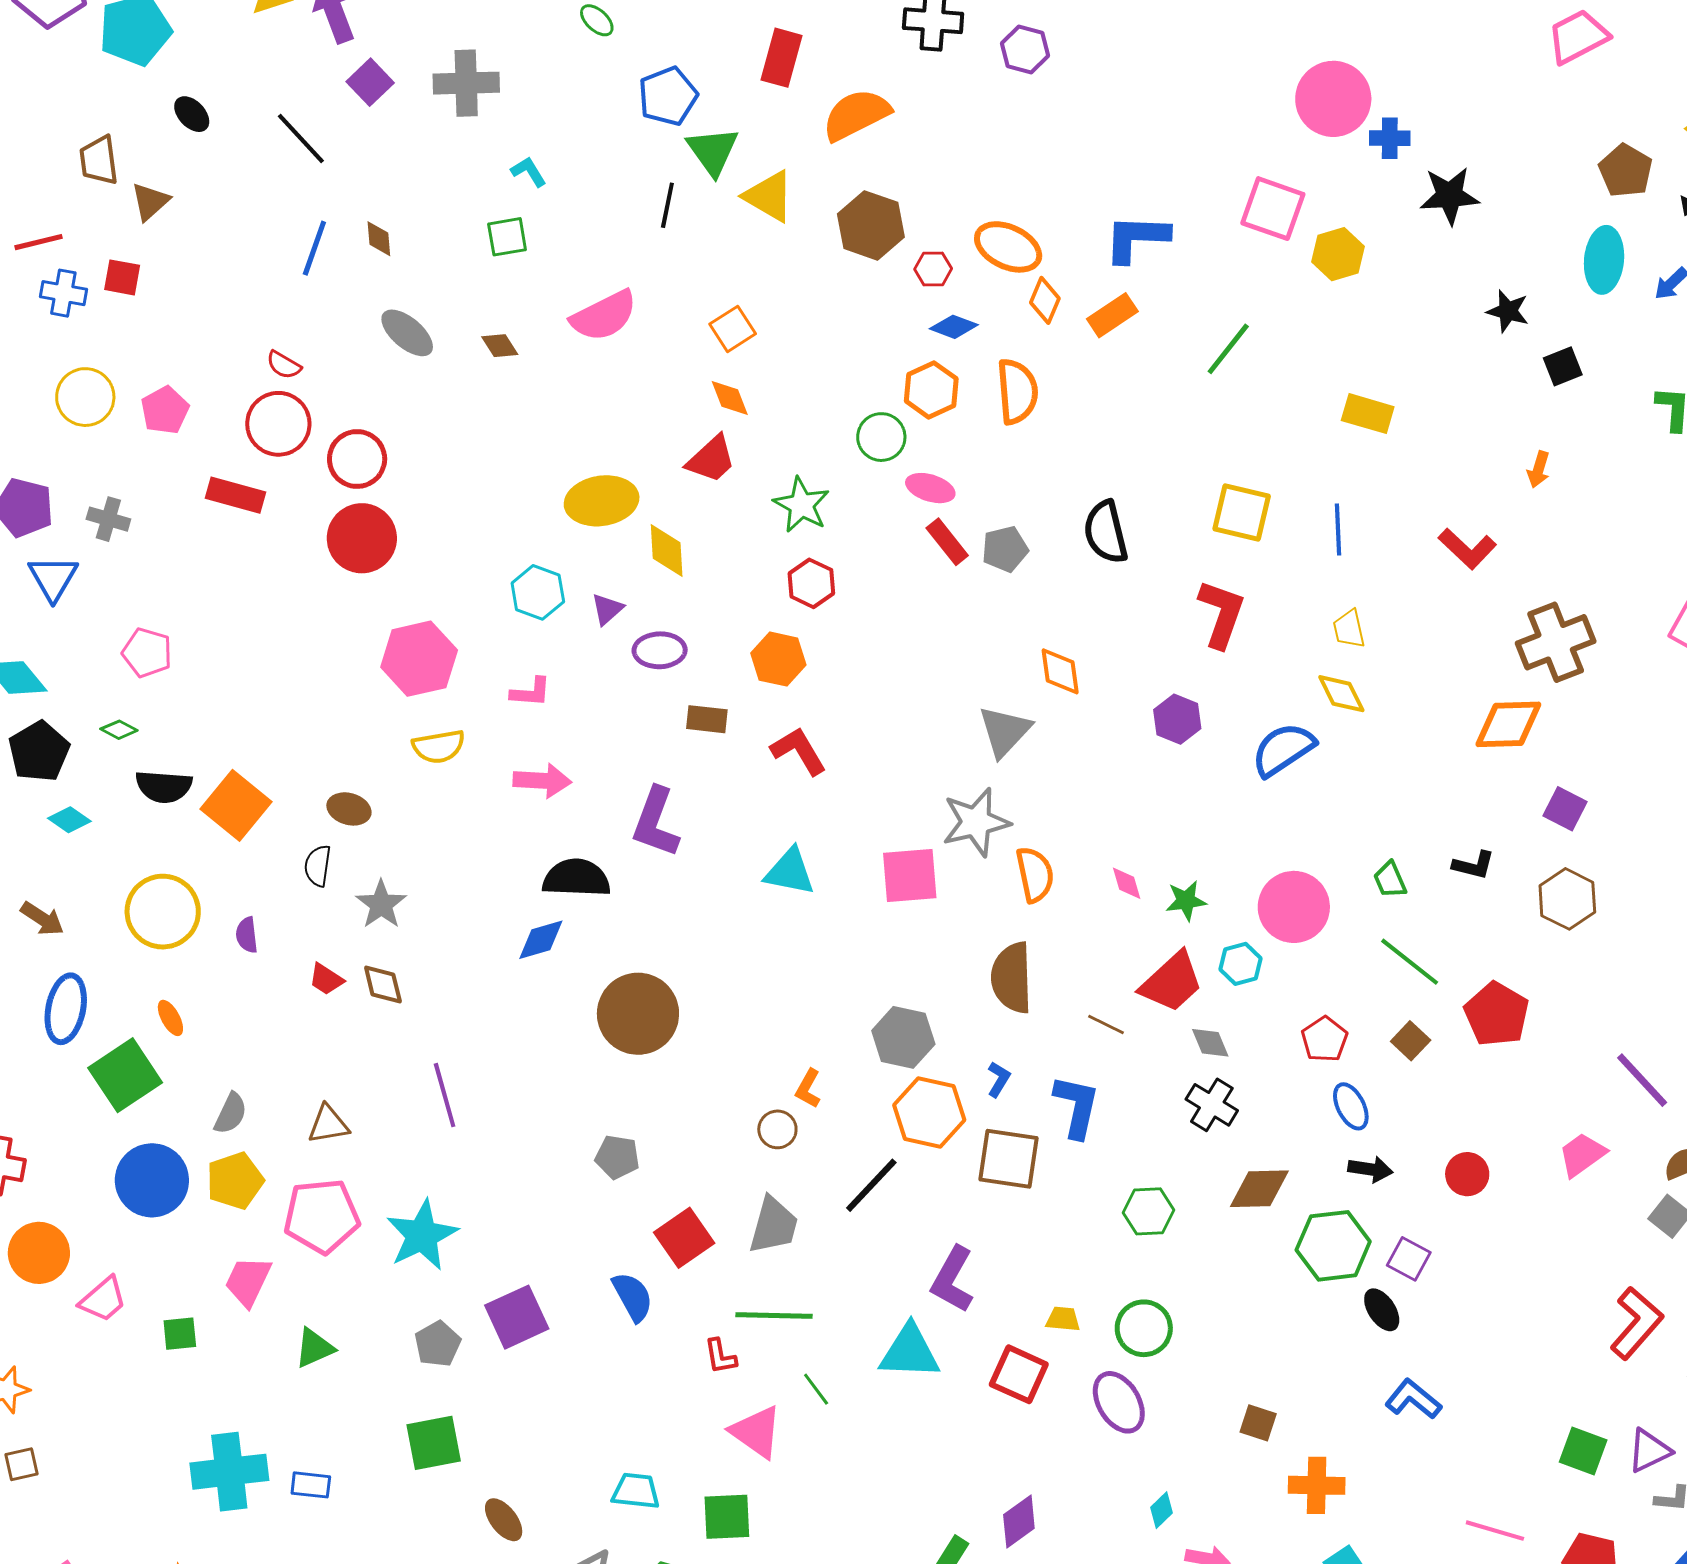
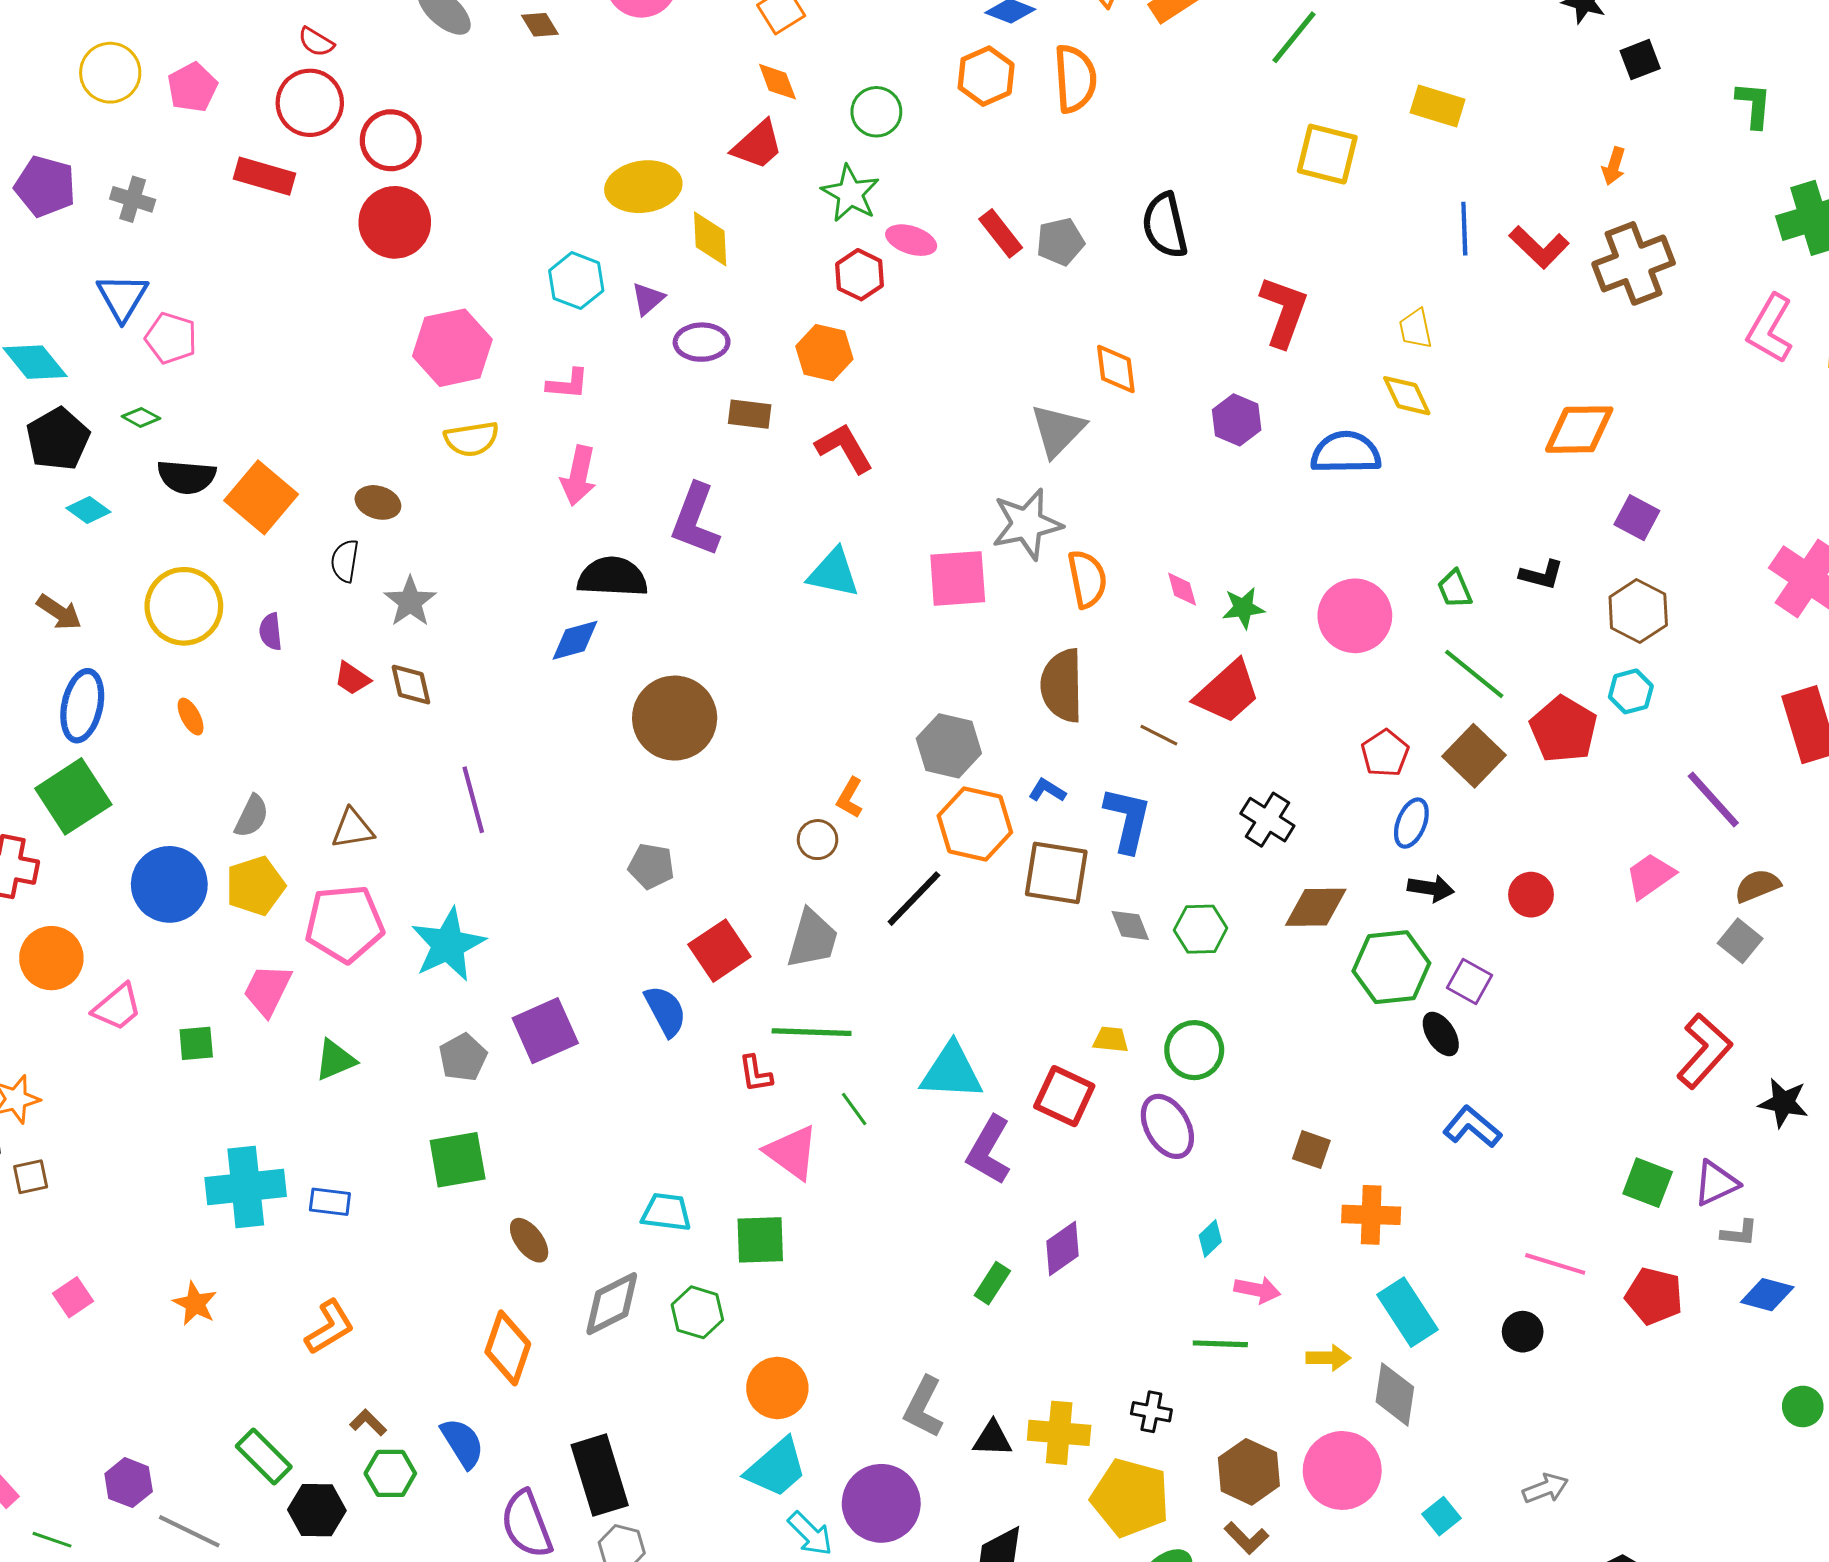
green circle: (881, 437) -> (876, 112), moved
pink ellipse: (930, 488) -> (911, 240), moved
yellow square: (1242, 513) -> (1327, 154), moved
blue line: (1338, 529) -> (1464, 229), moved
blue triangle: (53, 578) -> (122, 297), moved
brown cross: (1556, 642) -> (1634, 263), moved
blue semicircle: (1283, 749) -> (1346, 453), turned 32
pink arrow: (542, 781) -> (578, 476), turned 98
cyan hexagon: (1240, 964) -> (1631, 691), moved
brown square: (1411, 1041) -> (1474, 756), size x1.5
gray diamond: (1210, 1043) -> (1130, 925), moved
green square: (125, 1075) -> (73, 796), moved
blue L-shape: (999, 1079) -> (1047, 790), turned -90
blue ellipse: (1351, 1106) -> (1411, 823), turned 48
purple L-shape: (953, 1280) -> (989, 1150), moved

